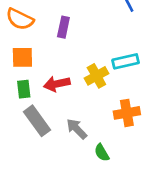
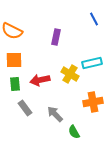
purple rectangle: (63, 27) -> (56, 37), moved
yellow cross: (96, 76) -> (70, 74), turned -30
gray rectangle: (37, 121) -> (25, 108), size x0.7

